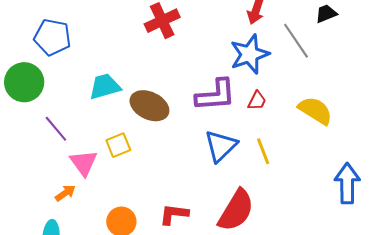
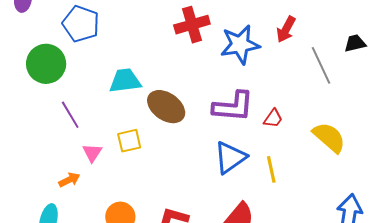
blue star: (250, 54) -> (240, 44), moved
pink triangle: (84, 163) -> (92, 153), size x0.7

